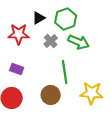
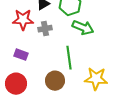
gray cross: (51, 41) -> (45, 29), moved, turned 32

